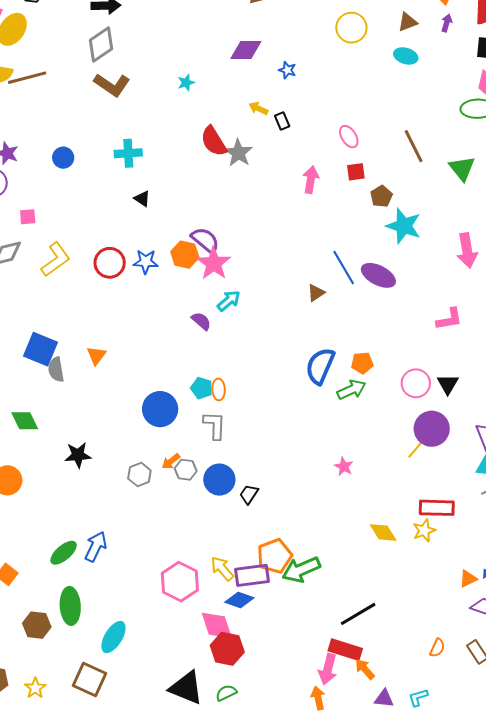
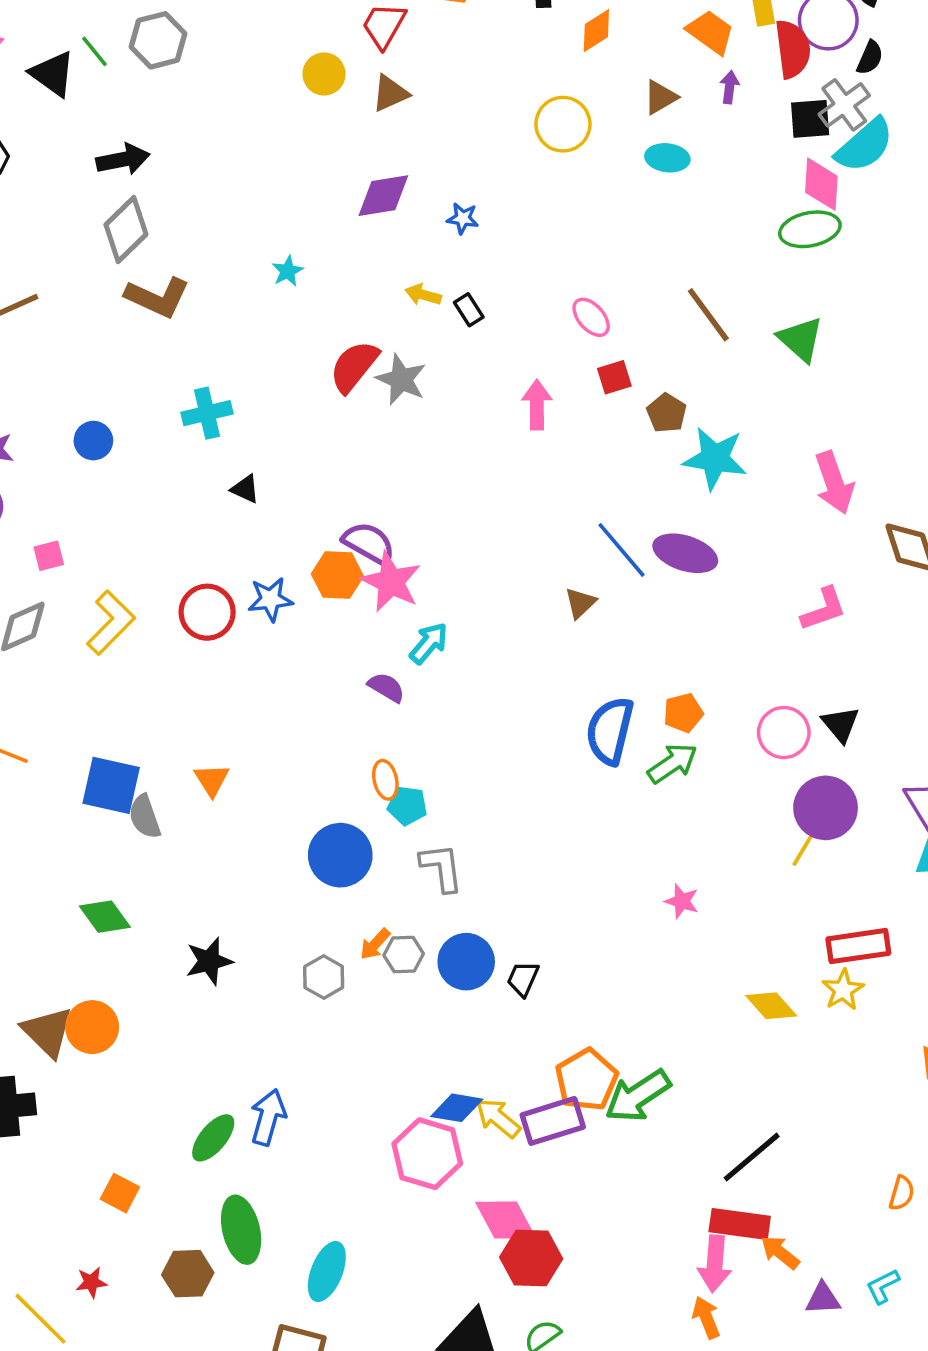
red semicircle: (214, 141) -> (354, 366), turned 80
orange ellipse: (219, 389) -> (385, 780), moved
blue diamond: (239, 600) -> (457, 1108), moved

